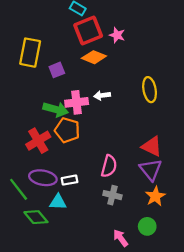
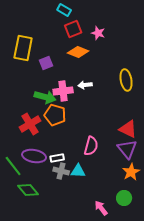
red square: (88, 31) -> (73, 29), size x0.7
gray cross: (112, 195) -> (61, 171), moved
cyan triangle: (58, 202) -> (78, 171), moved

